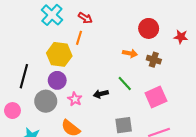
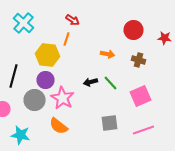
cyan cross: (52, 15) -> (24, 23), moved
orange arrow: (130, 53) -> (108, 54), moved
black arrow: (101, 94) -> (90, 82), moved
pink star: (75, 99) -> (62, 98), size x1.6

